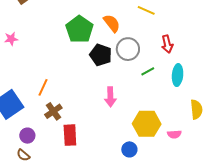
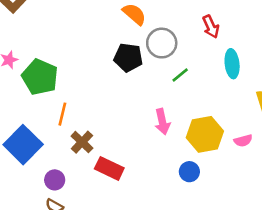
green pentagon: (79, 29) -> (40, 77), moved
green line: (148, 71) -> (180, 75), moved
pink arrow: (110, 97) -> (162, 122), moved
red rectangle: (70, 135) -> (109, 168), turned -50

